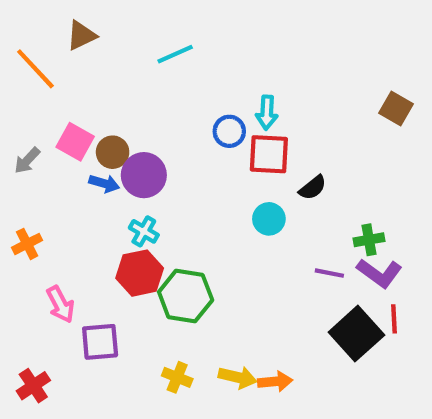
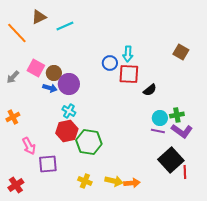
cyan line: (175, 54) -> (65, 26), moved
brown square: (396, 108) -> (181, 52), moved
cyan circle: (269, 219) -> (160, 118), moved
red line: (394, 319) -> (185, 172), moved

